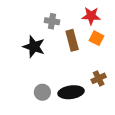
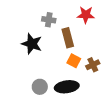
orange square: (96, 38) -> (74, 61), moved
brown cross: (99, 78) -> (93, 65), moved

